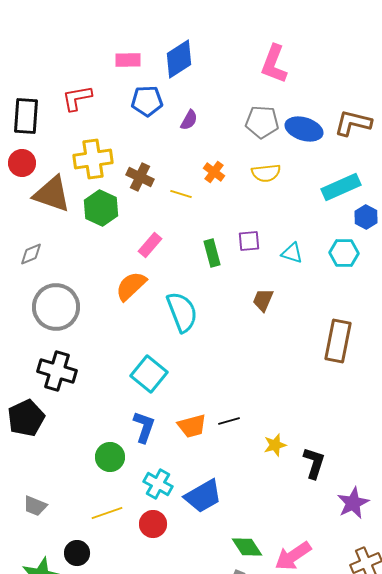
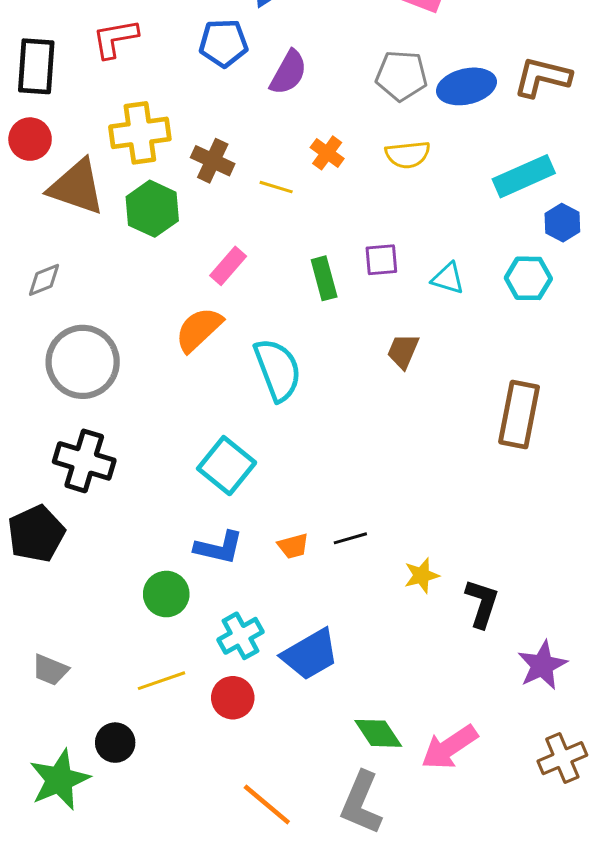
purple semicircle: (189, 120) -> (288, 73), size x1.4
blue ellipse: (304, 129) -> (466, 86), turned -30
orange trapezoid: (192, 426) -> (293, 546), size x0.7
blue L-shape: (144, 427) -> (219, 548), turned 84
cyan cross: (158, 484) -> (241, 636), turned 32

